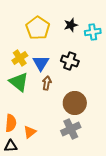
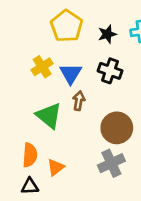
black star: (71, 25) -> (107, 34), moved
green triangle: (19, 82) -> (49, 116), moved

